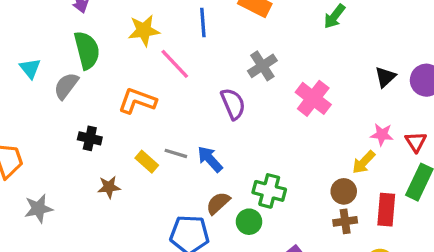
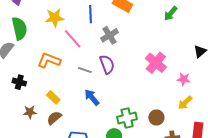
gray cross: (262, 66) -> (109, 35), moved
pink star: (382, 135) -> (184, 79), moved
gray line: (176, 153) -> (85, 70), moved
green cross: (269, 191) -> (127, 118), turned -30
brown circle: (344, 191) -> (156, 117), moved
brown semicircle: (218, 203) -> (54, 118), moved

